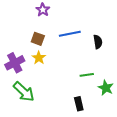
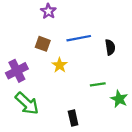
yellow star: (39, 58) -> (60, 65), moved
black rectangle: (79, 104) -> (73, 118), moved

